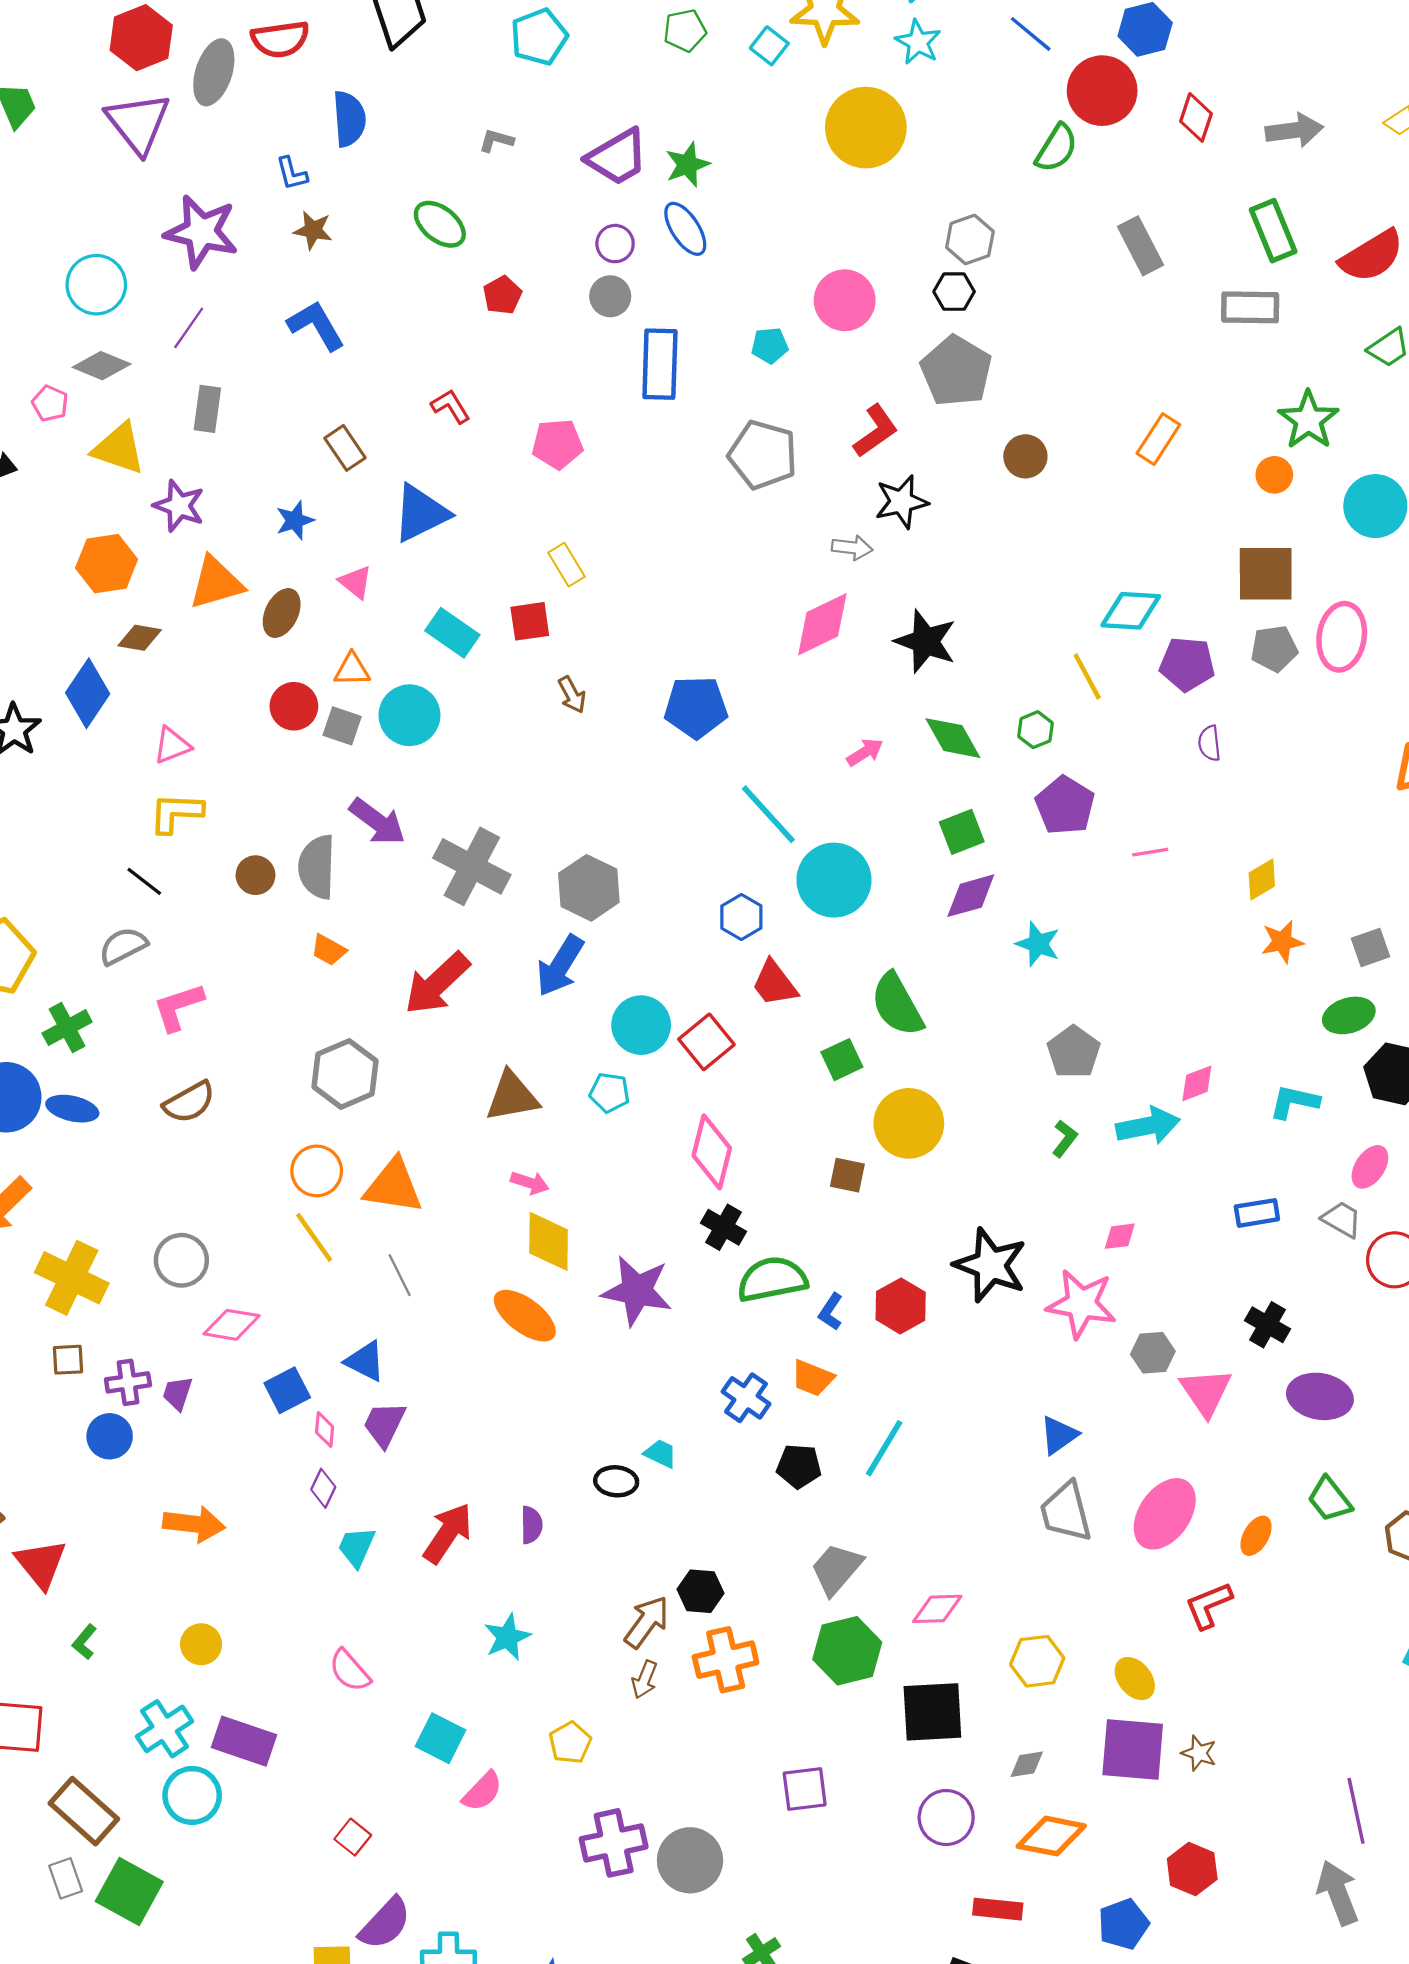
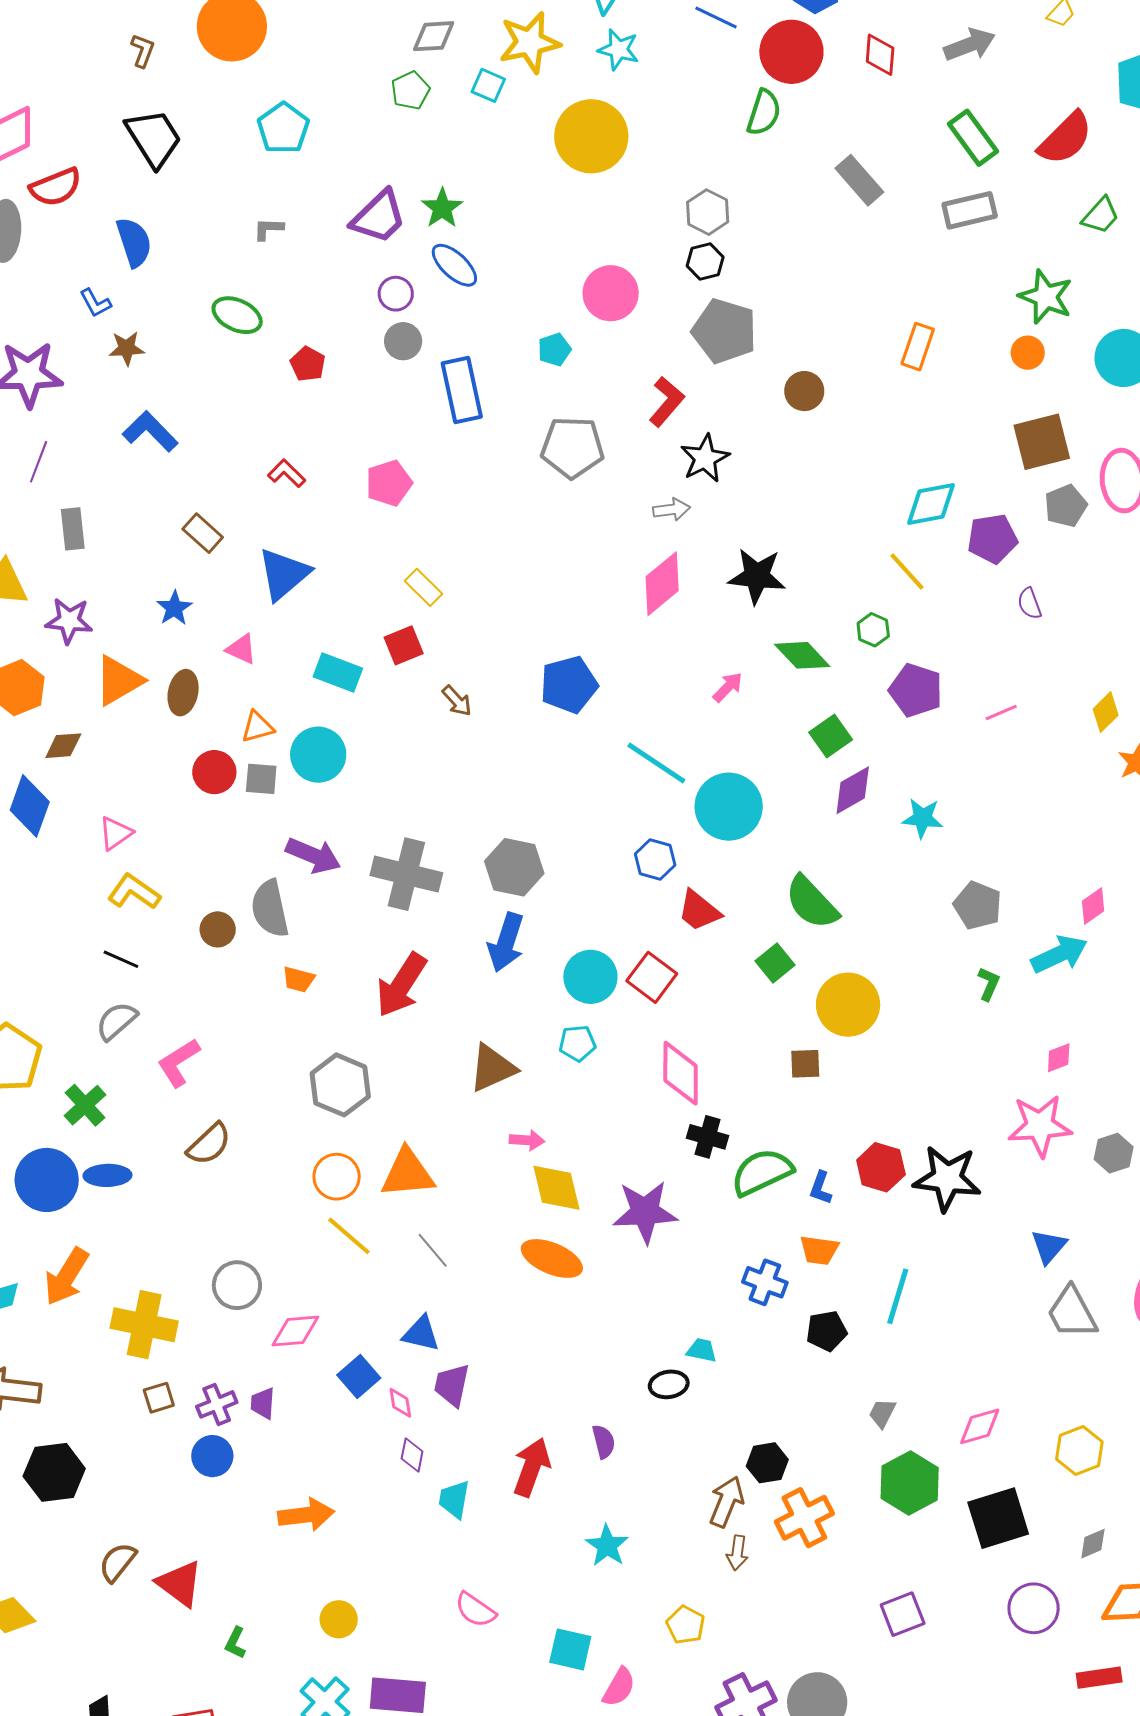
yellow L-shape: (176, 813) -> (134, 892), turned 46
black star: (990, 1265) -> (947, 1178), moved
gray trapezoid: (837, 1569) -> (882, 1413), size x0.6

